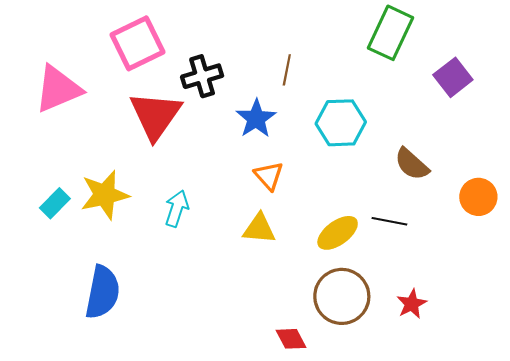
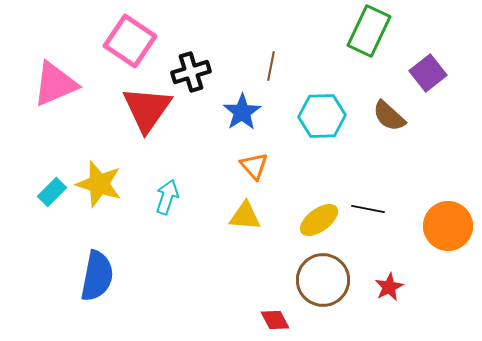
pink square: (137, 43) -> (130, 41), turned -30
brown semicircle: (412, 164) -> (389, 116), moved
yellow star: (105, 195) -> (99, 184), turned 30
orange circle: (478, 197) -> (448, 226), moved, size x1.4

